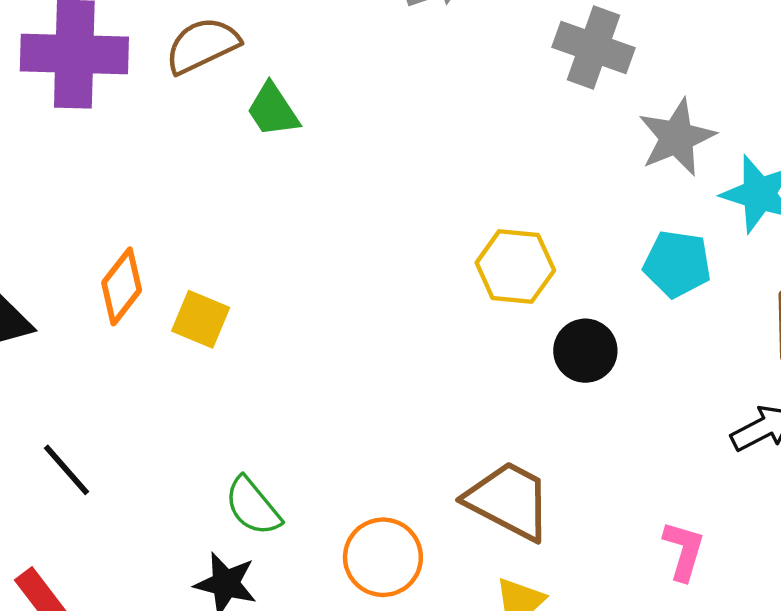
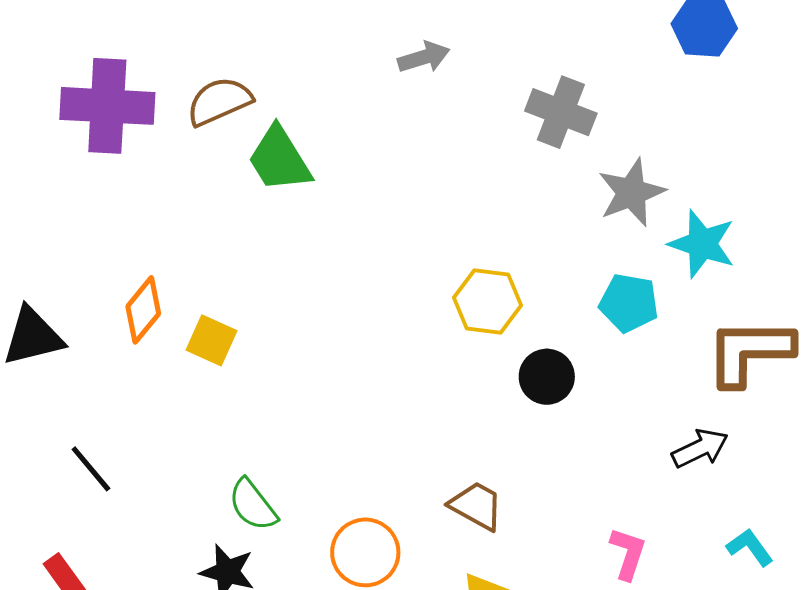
green trapezoid: (273, 110) -> (279, 159), size x1.4
brown trapezoid: (509, 501) -> (476, 506), size x0.7

